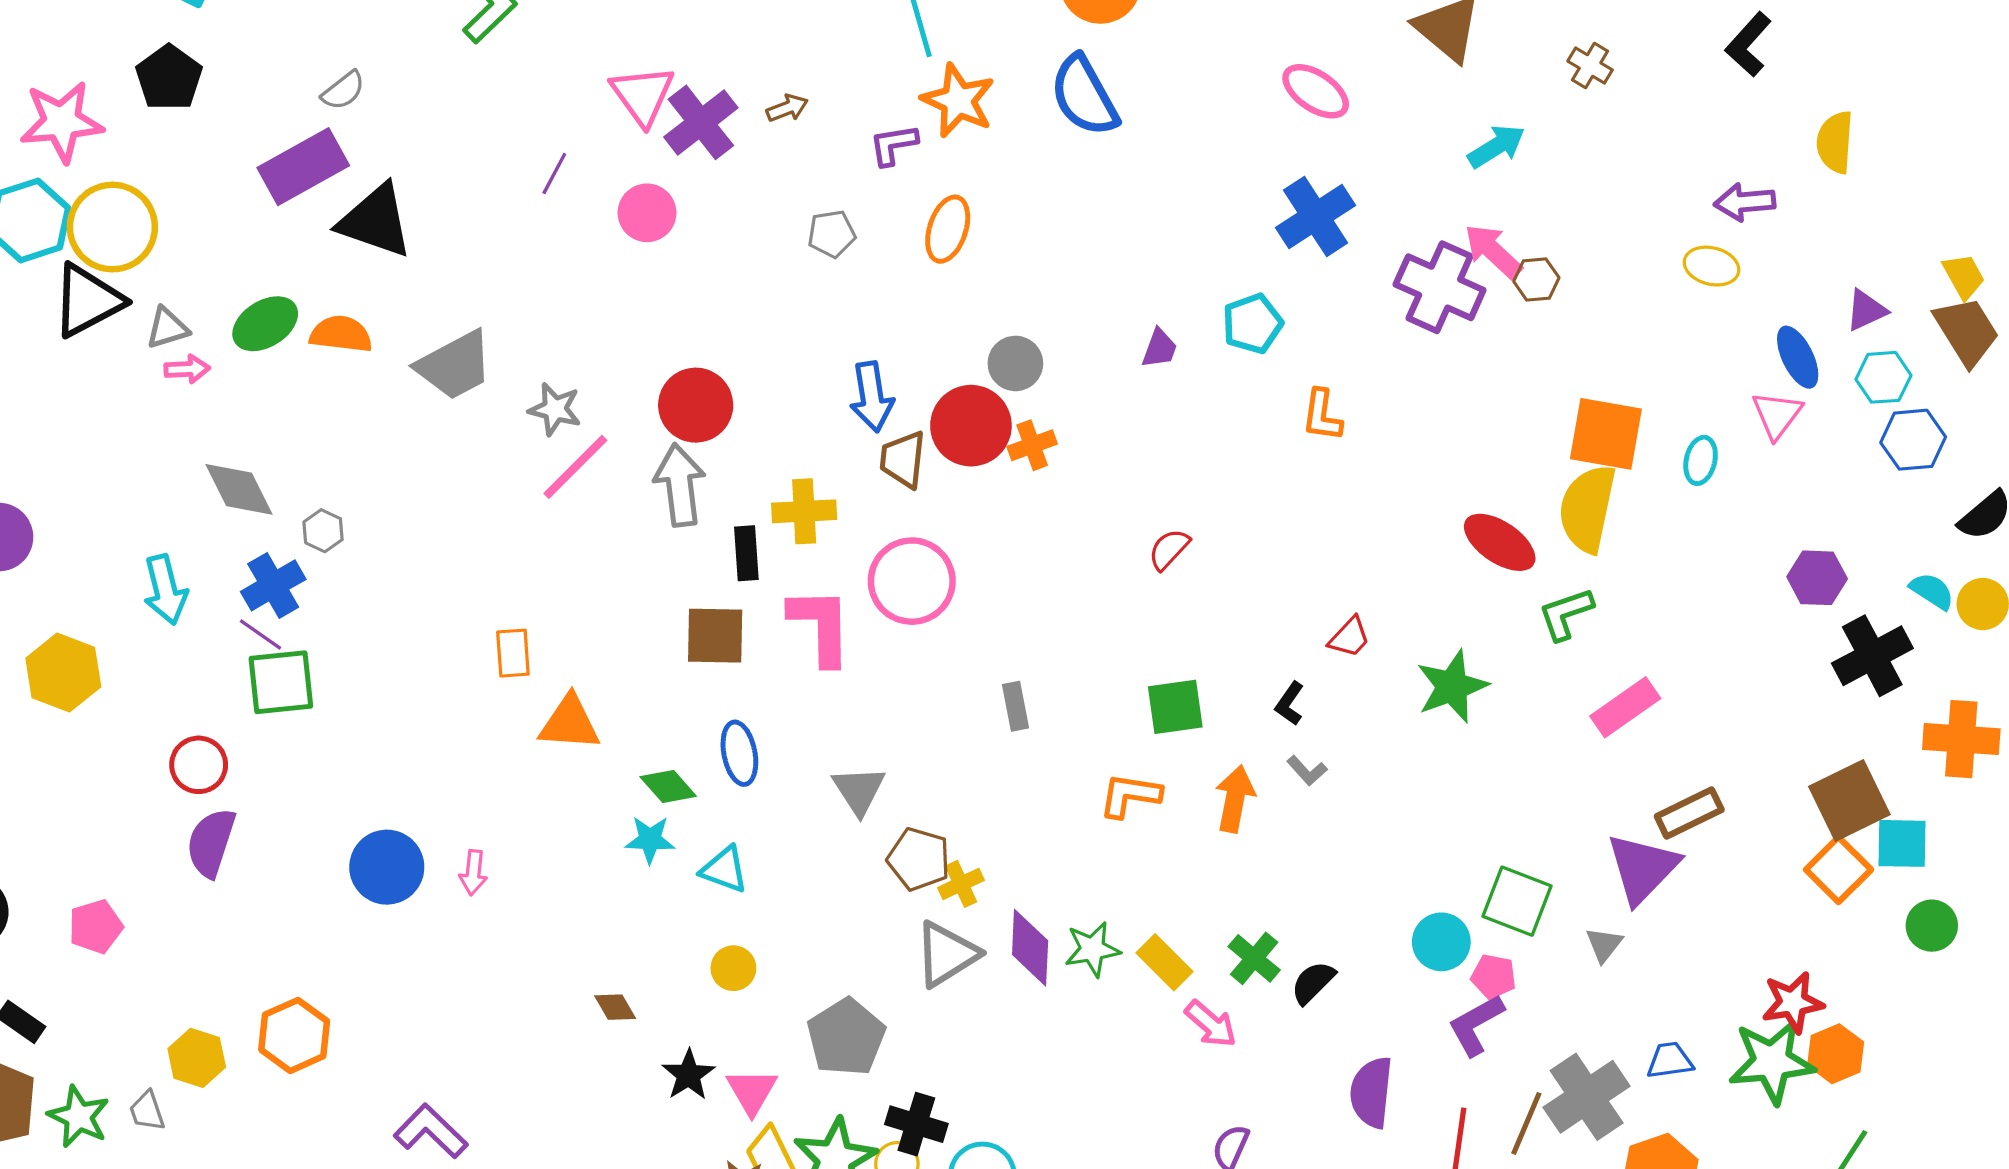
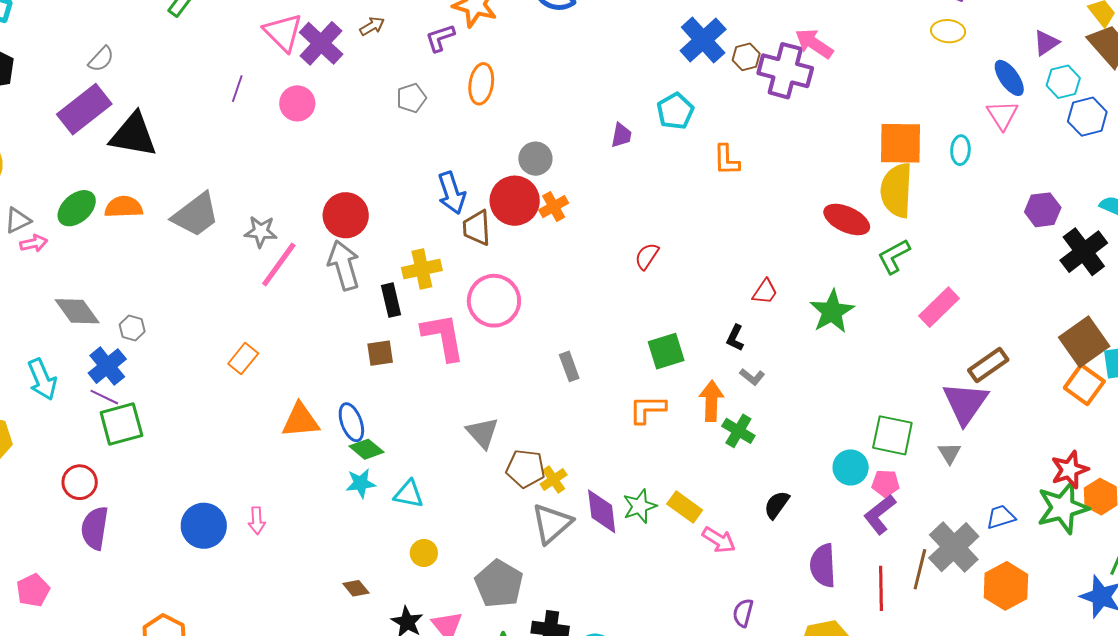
brown hexagon: (1536, 280) -> (746, 57), moved
brown square: (715, 636) -> (380, 353), size x0.7
orange rectangle: (513, 653) -> (243, 359), moved, turned 52
blue ellipse: (739, 753) -> (351, 422), moved
green cross: (1254, 958) -> (738, 431), moved

